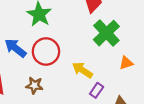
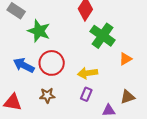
yellow arrow: (82, 70) -> (88, 73), turned -30
purple rectangle: (97, 90) -> (86, 94), moved

